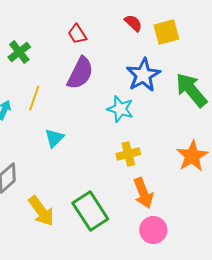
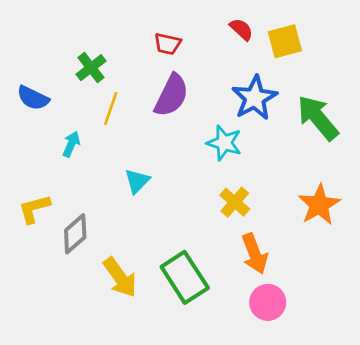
red trapezoid: (77, 34) -> (167, 44), turned -45
yellow line: (34, 98) -> (111, 108), moved
yellow cross: (128, 154) -> (235, 202), turned -35

